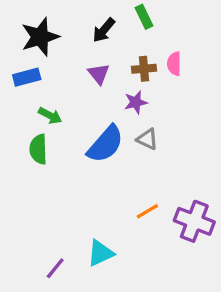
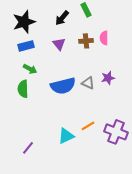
blue rectangle: (27, 77) -> (26, 46), moved
purple star: (136, 102) -> (108, 78), moved
blue semicircle: (105, 144) -> (63, 86), turned 35
cyan triangle: (100, 253) -> (66, 136), moved
purple line: (55, 268) -> (28, 148), moved

